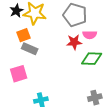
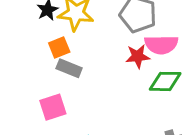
pink semicircle: (90, 35) -> (161, 45), size x1.5

